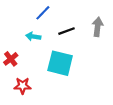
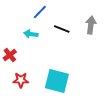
black line: (66, 31) -> (62, 29), turned 42
cyan square: (60, 63) -> (57, 81), moved

